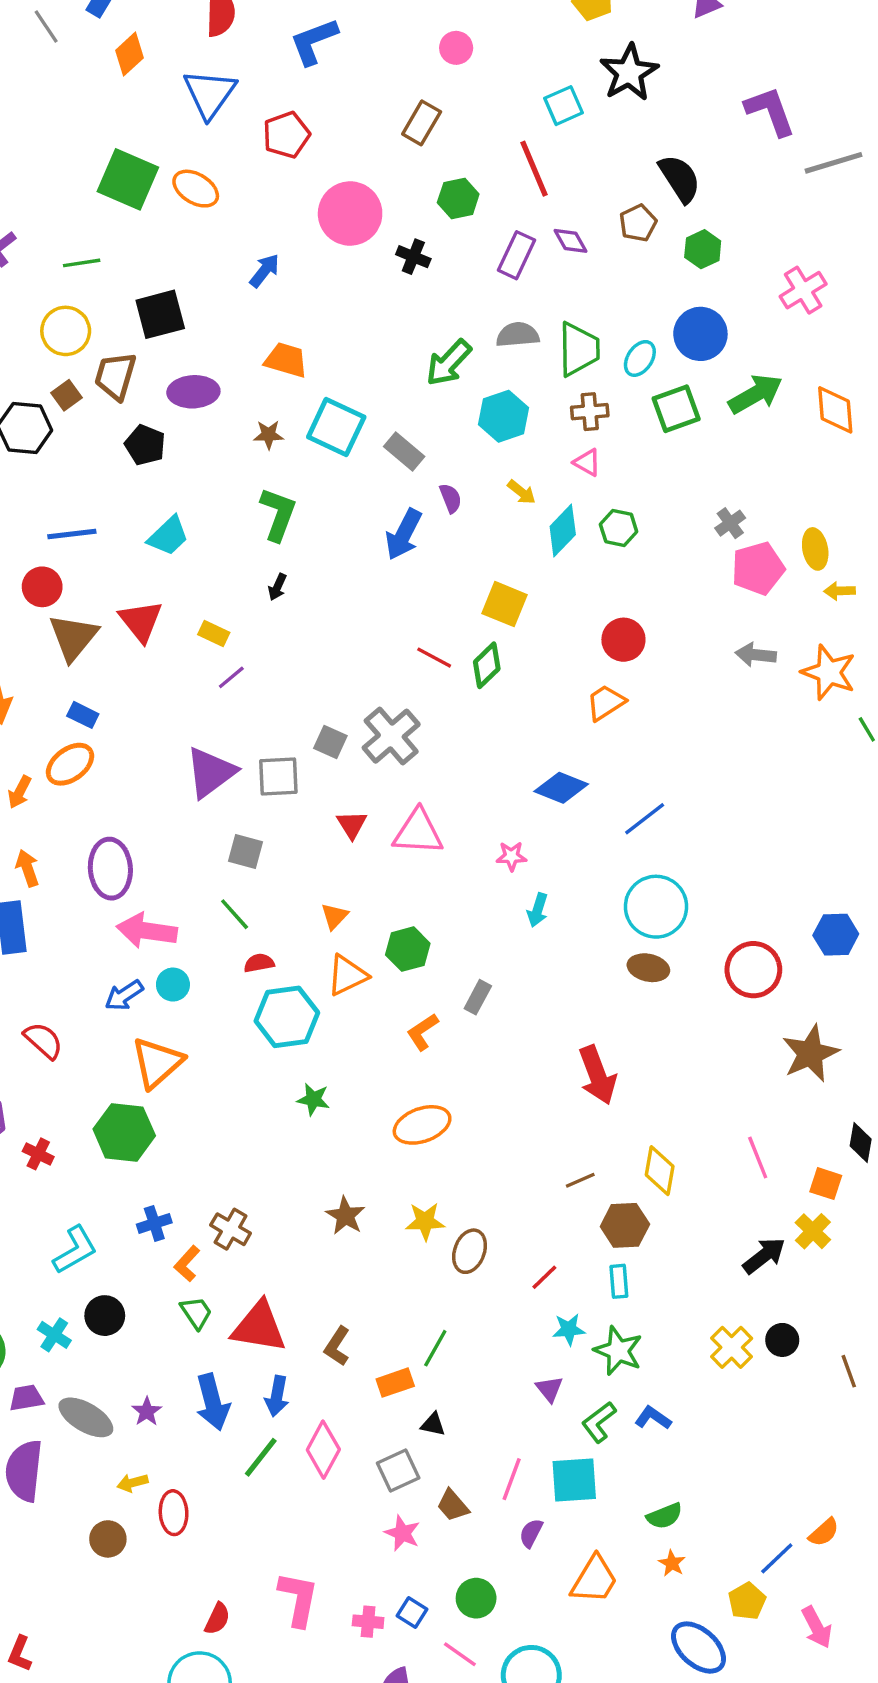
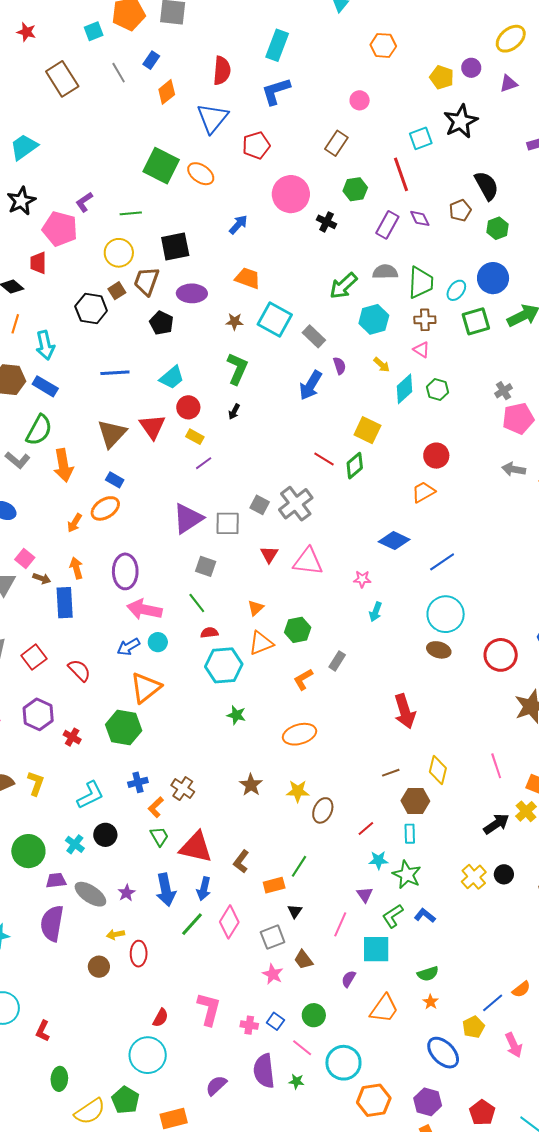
red circle: (42, 587) -> (188, 407), moved
black triangle: (433, 1424) -> (295, 911), turned 49
pink line: (512, 1479) -> (340, 924), moved

